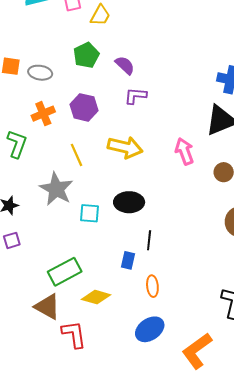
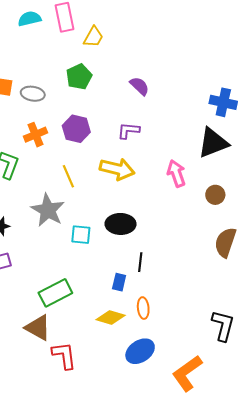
purple semicircle: (125, 65) -> (140, 86), moved
purple L-shape: (135, 96) -> (128, 131), moved
yellow diamond: (96, 297) -> (111, 317), moved

